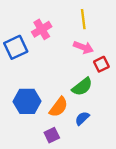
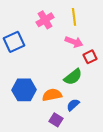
pink cross: (42, 29) -> (45, 20), moved
orange semicircle: (59, 107) -> (52, 95), turned -138
purple square: (52, 135) -> (56, 120), moved, turned -32

